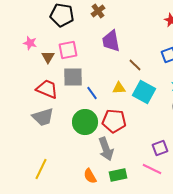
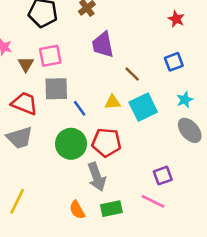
cyan square: (144, 92) -> (143, 107), turned 35

